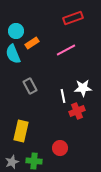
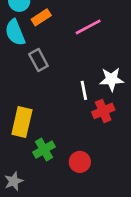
gray rectangle: (30, 86) -> (38, 60), moved
yellow rectangle: (21, 131) -> (22, 122), moved
green cross: (34, 161) -> (44, 150), moved, turned -35

